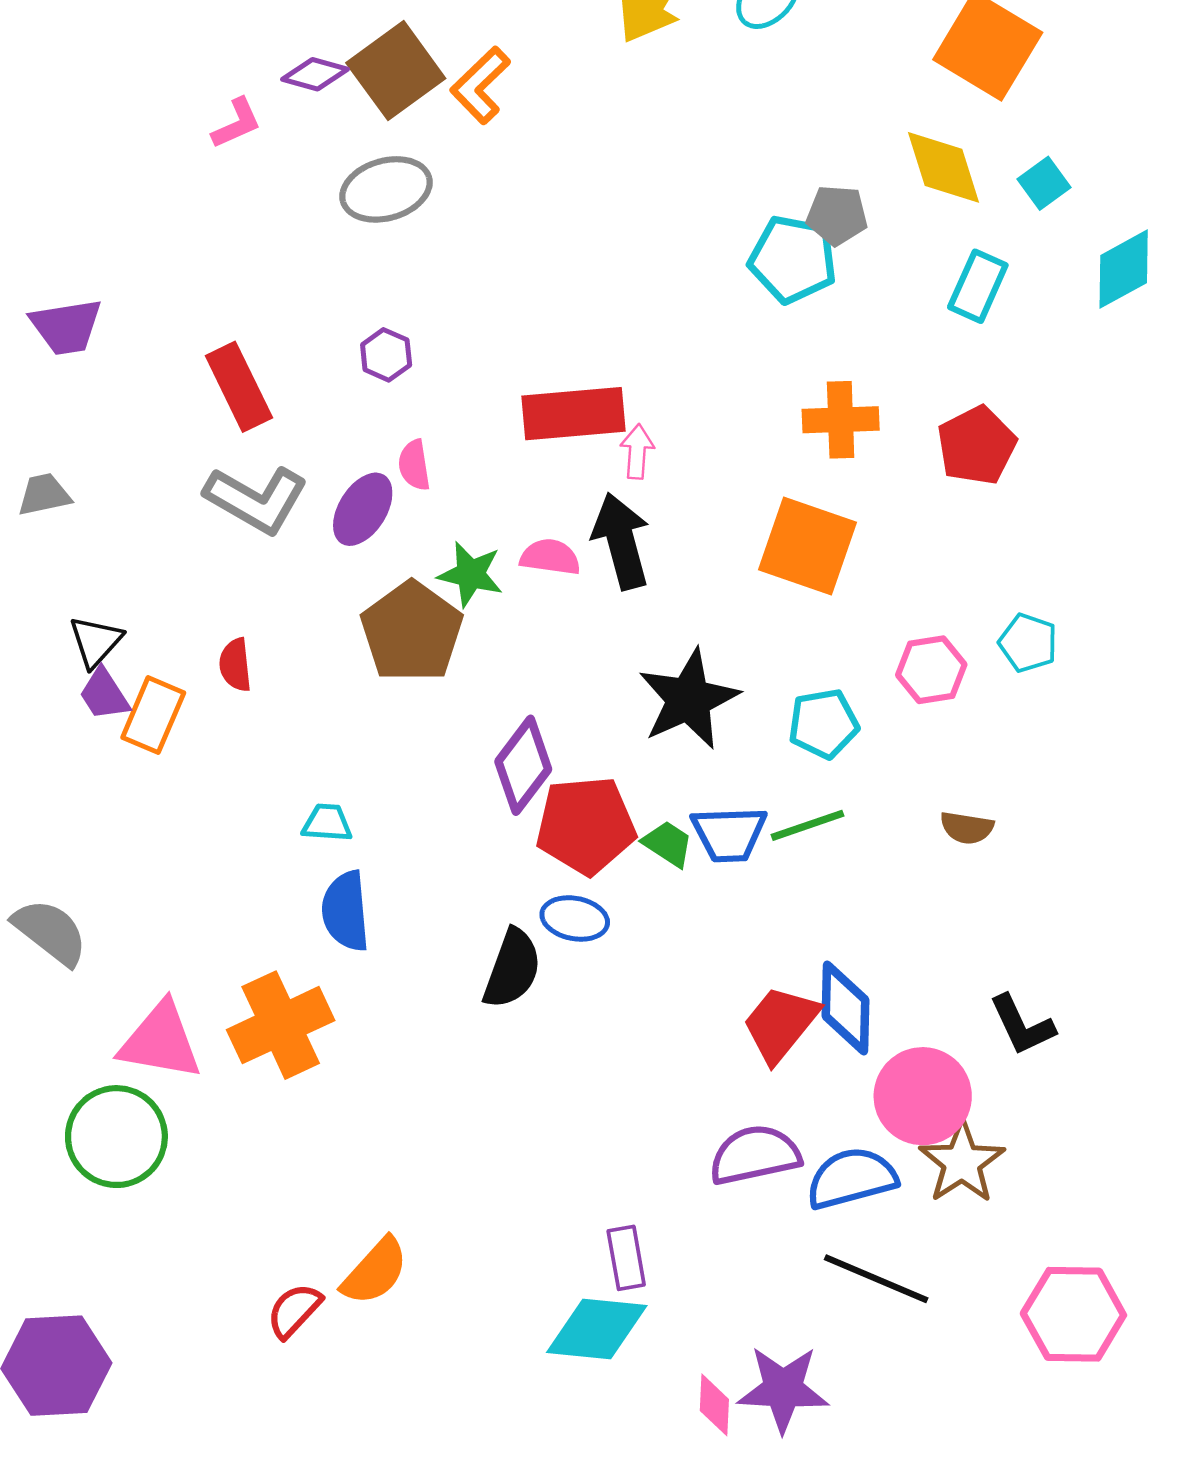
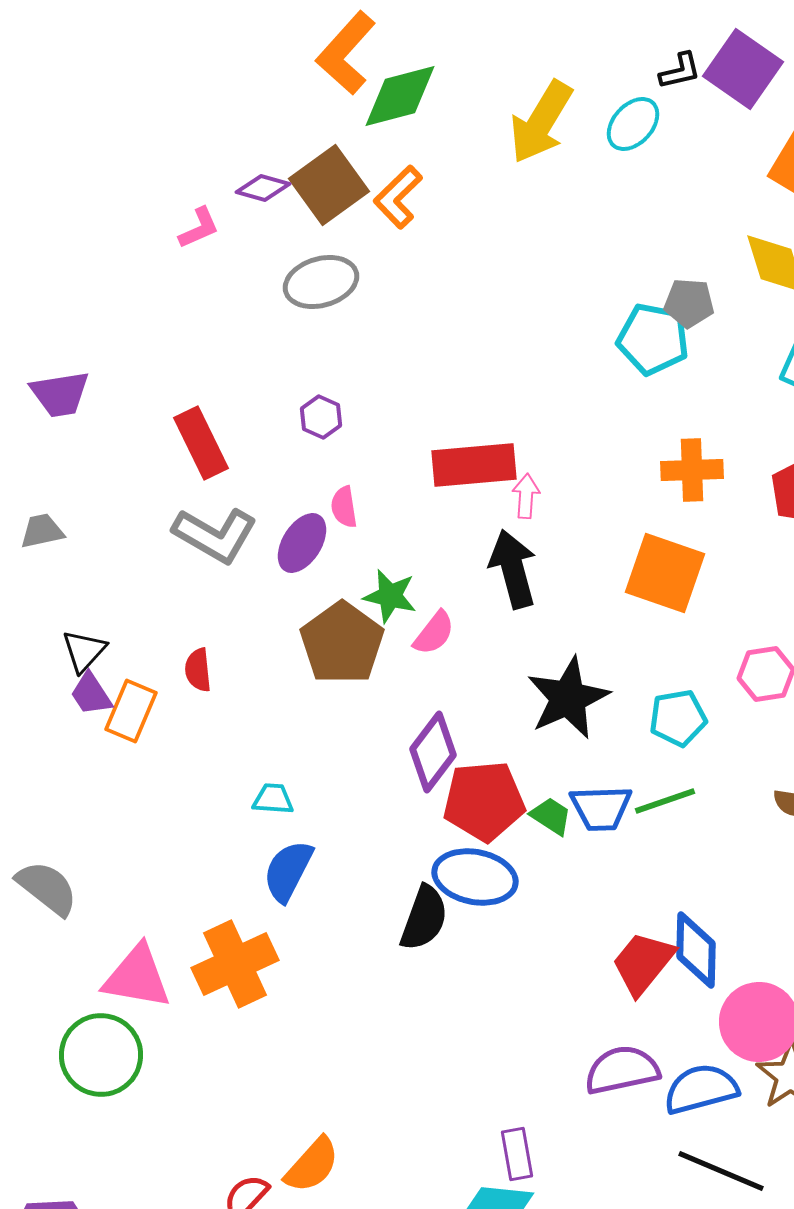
pink semicircle: (550, 557) -> (434, 633), moved, turned 120
blue semicircle: (346, 911) -> (288, 871), turned 32
blue ellipse: (575, 918) -> (475, 877), size x1.5

